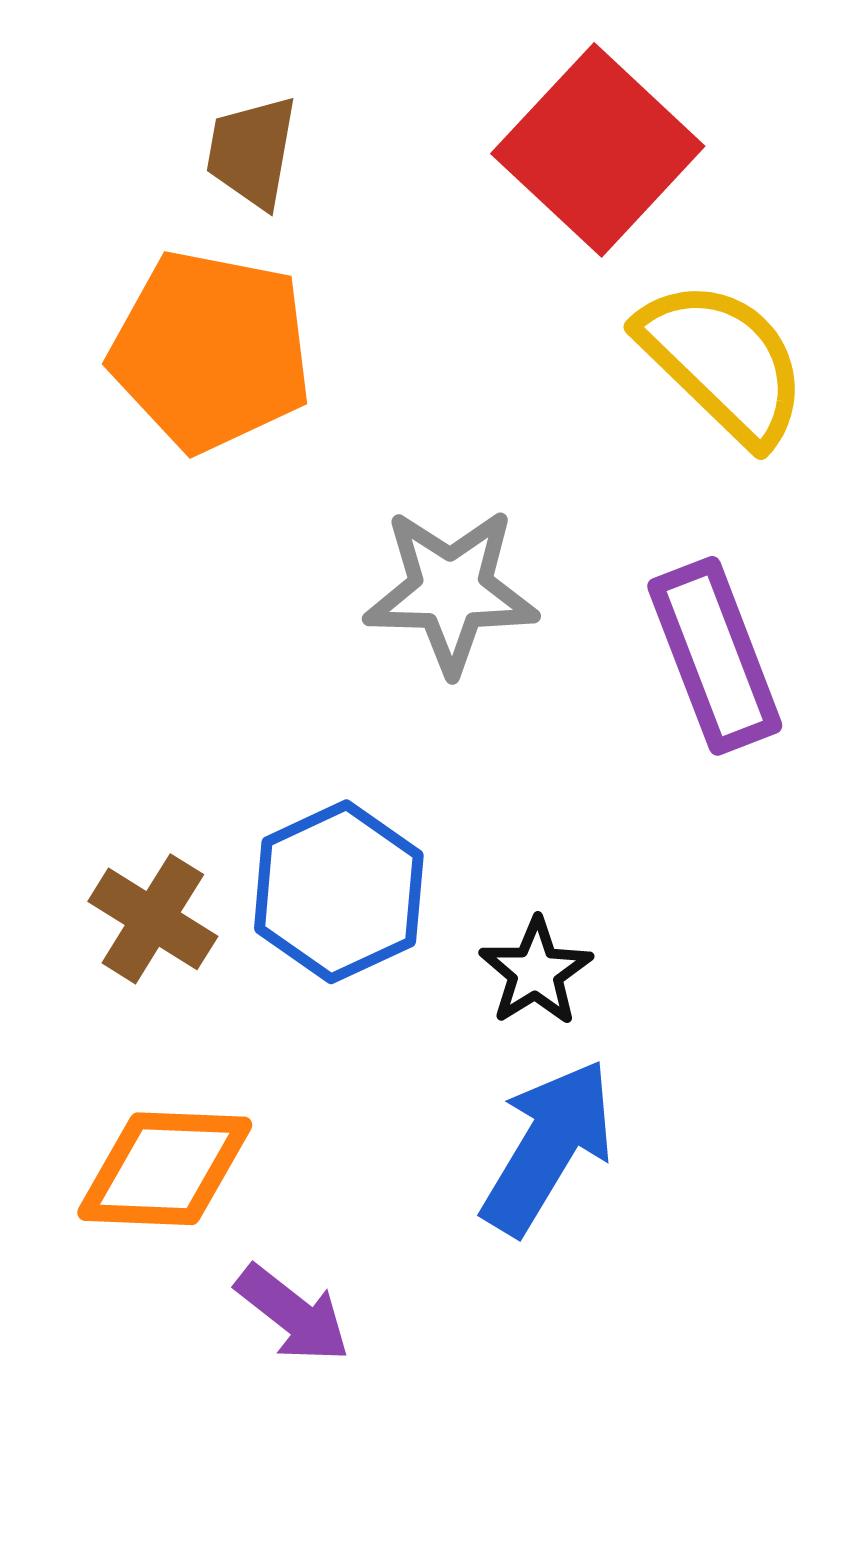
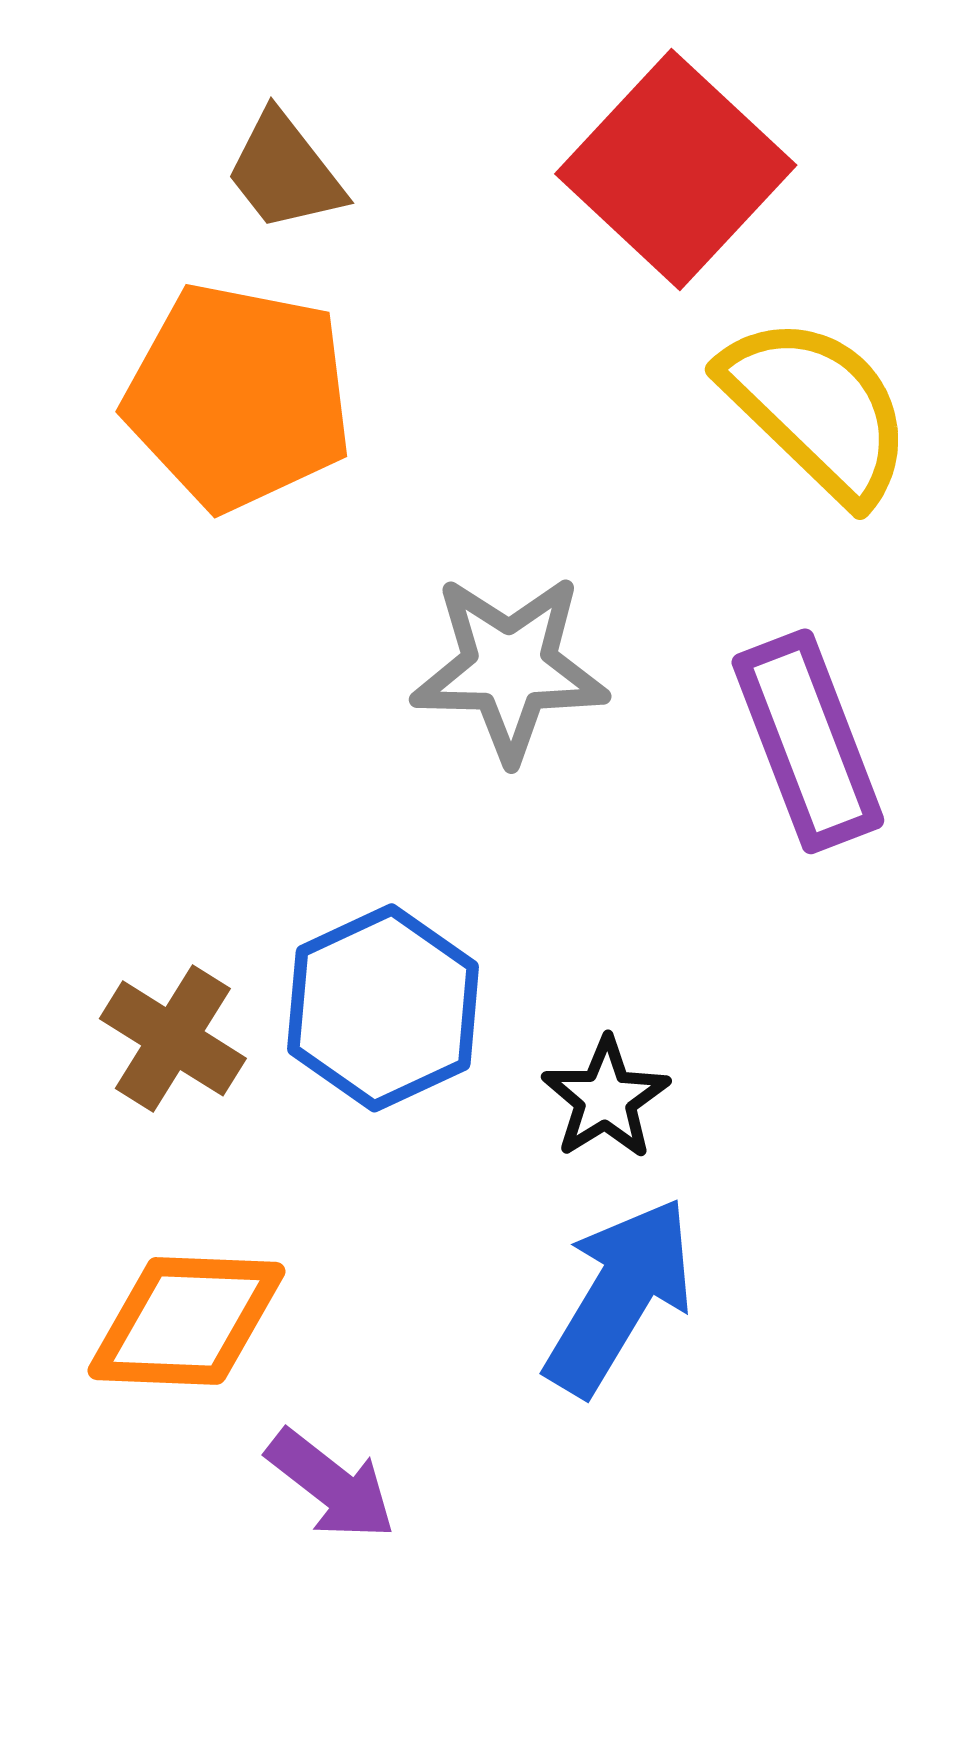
brown trapezoid: (252, 152) -> (285, 172), turned -48

